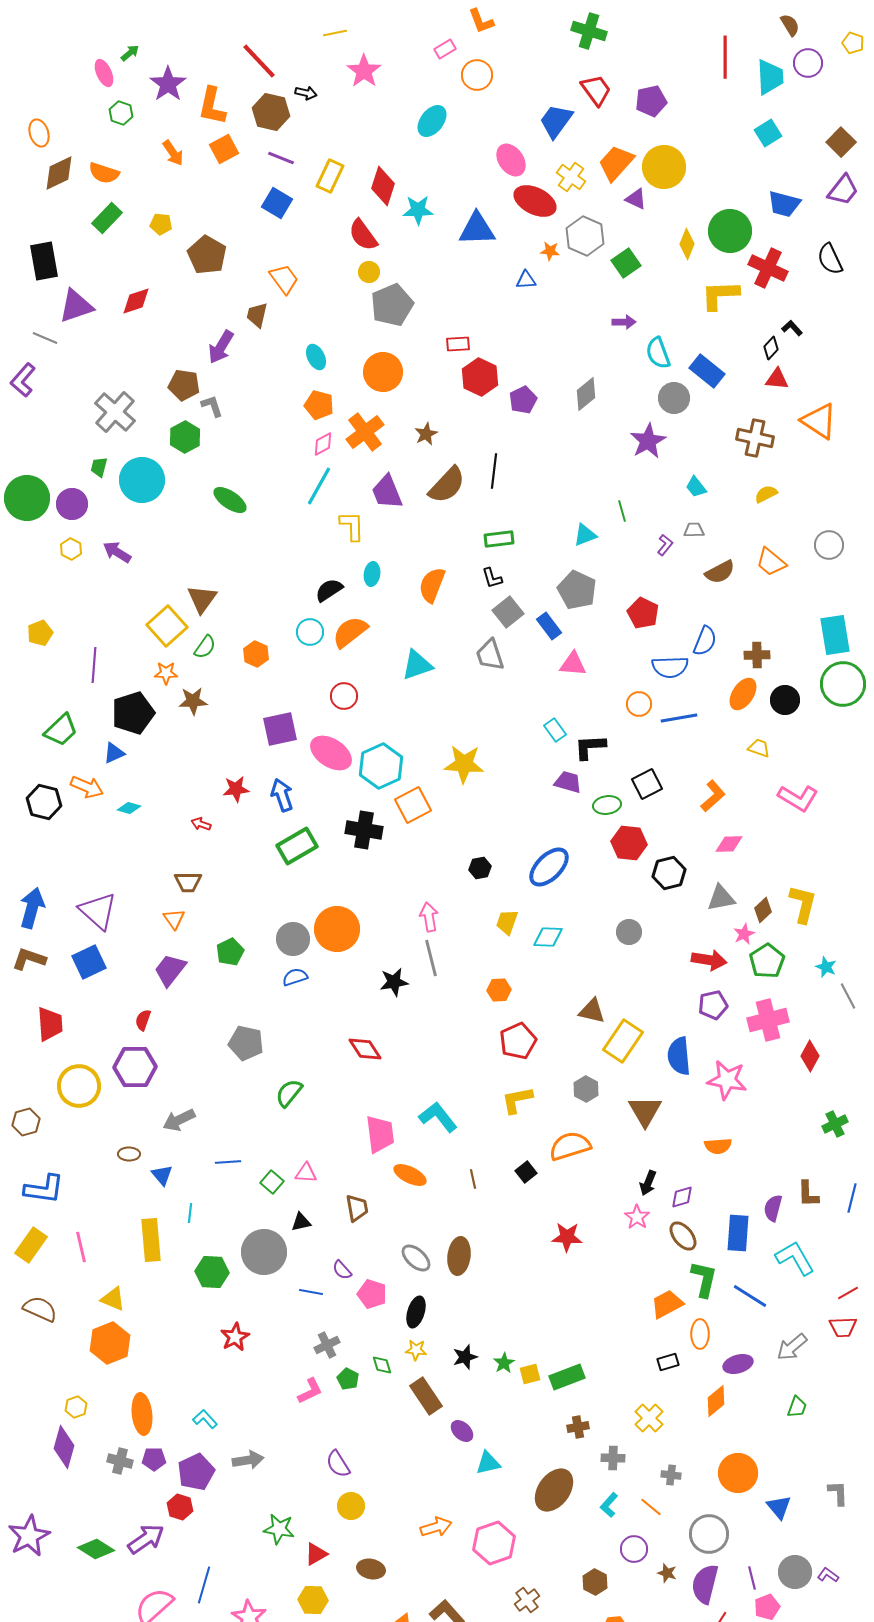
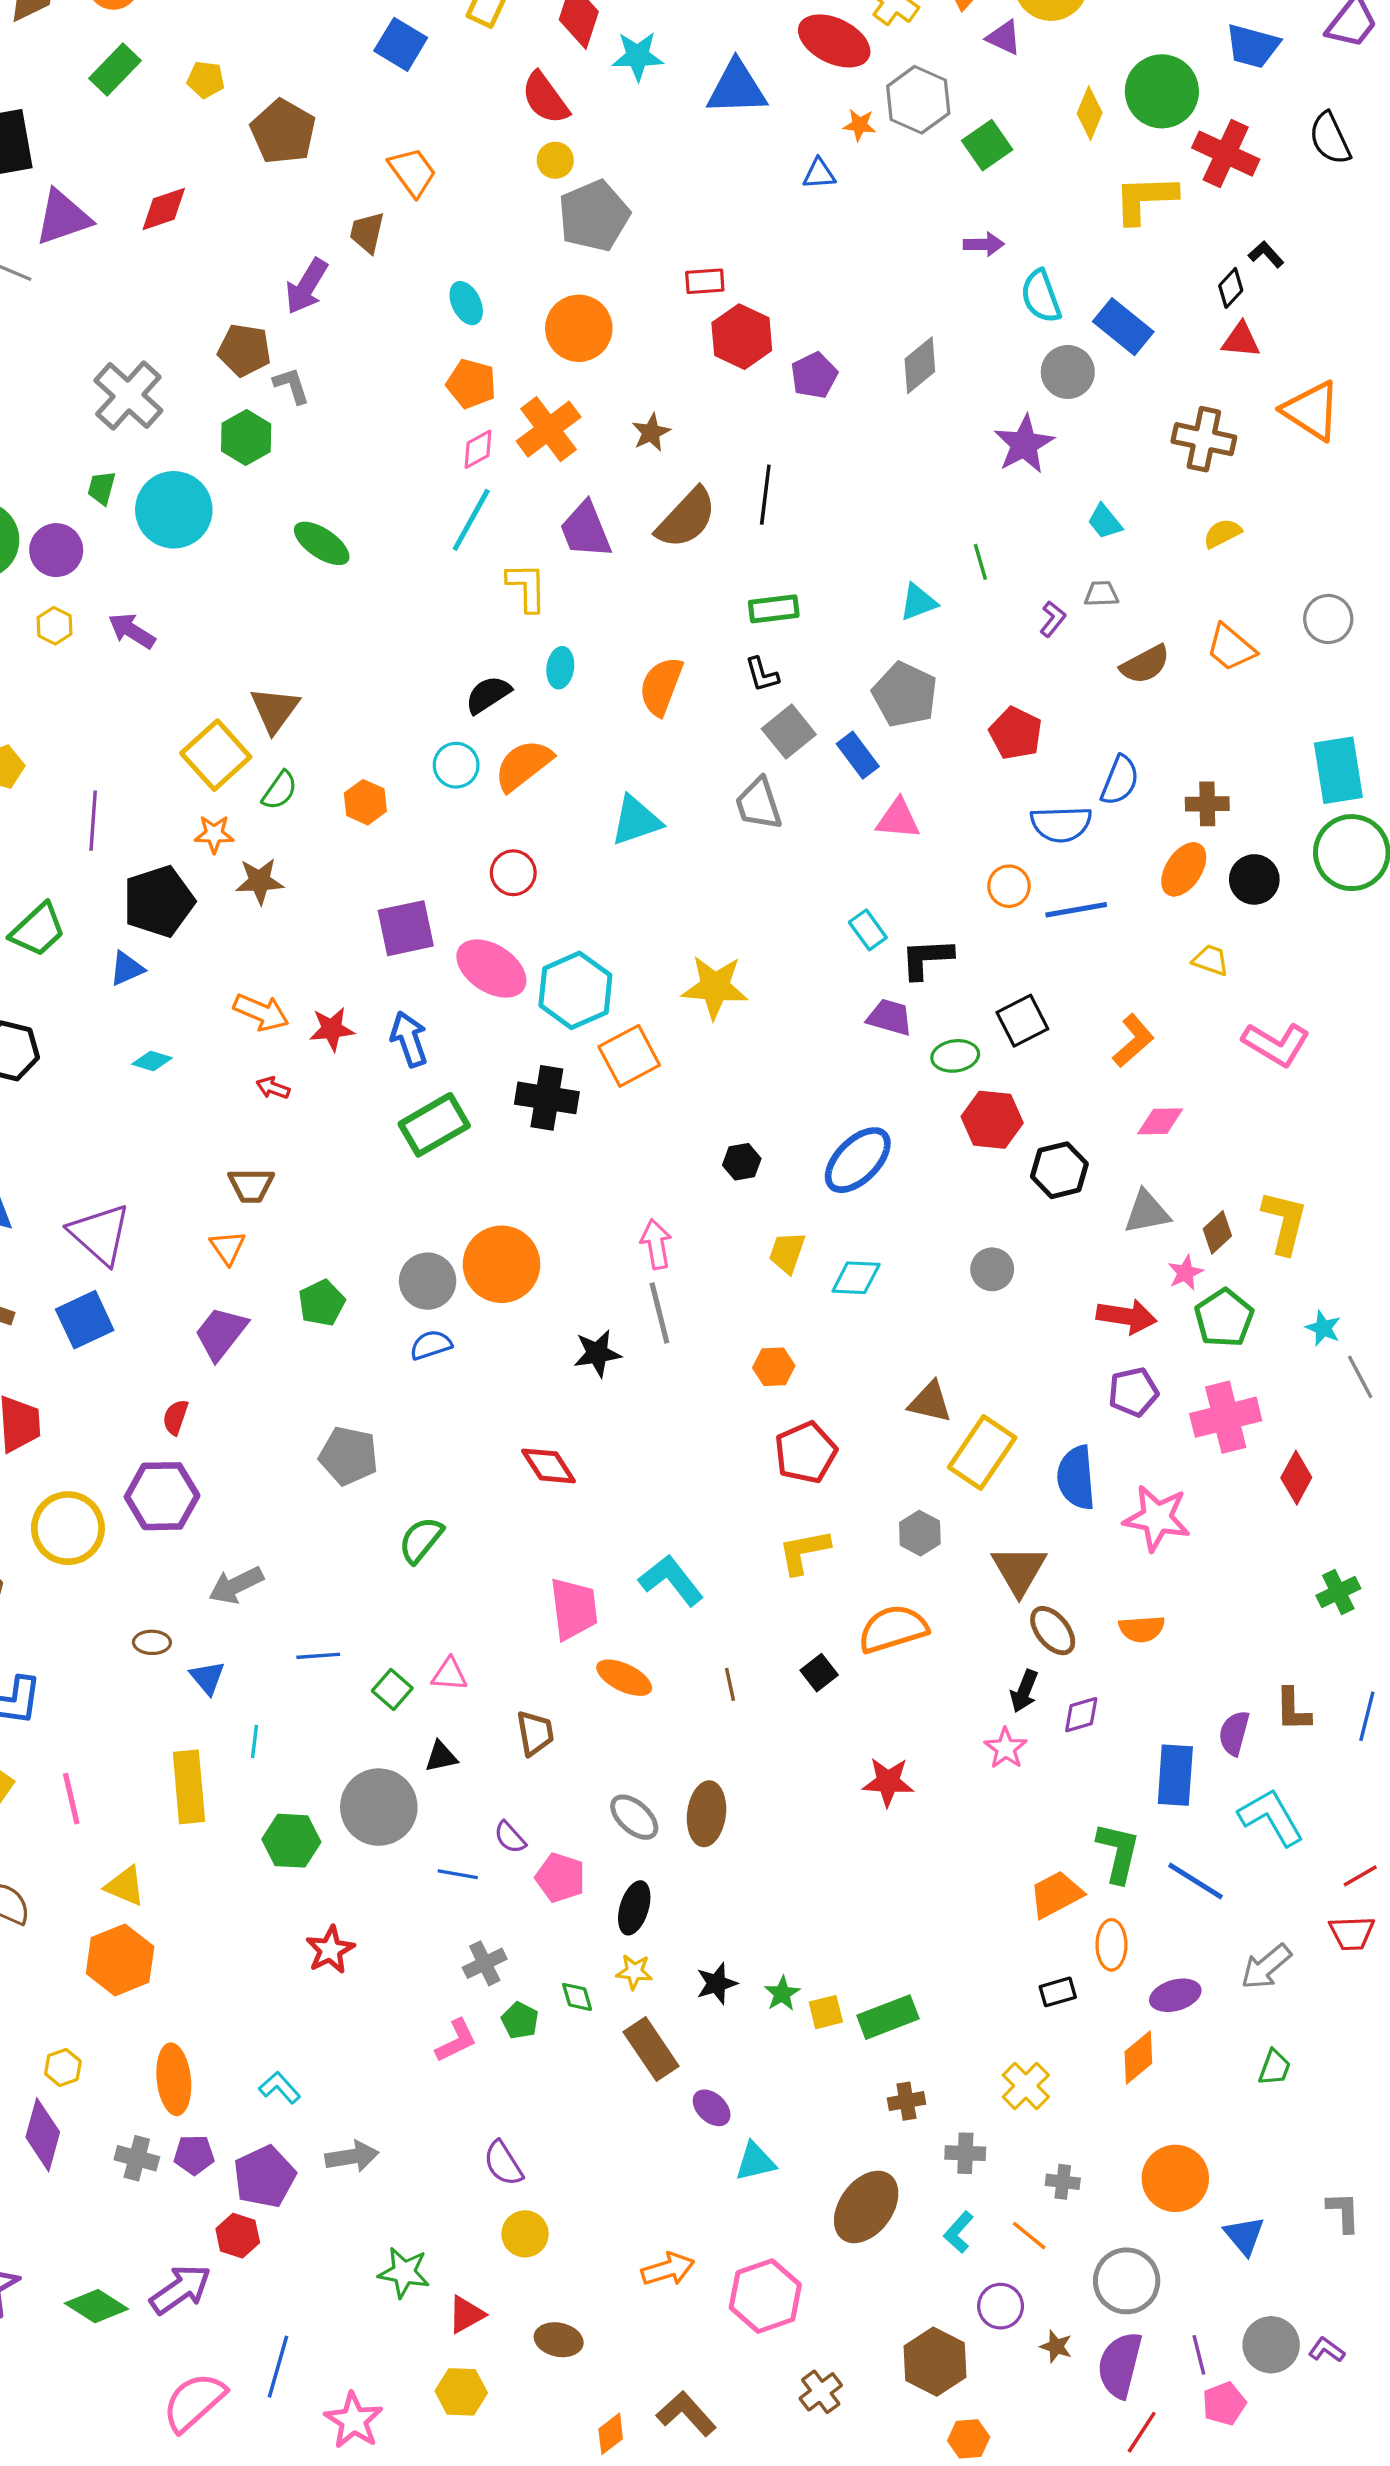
orange arrow: (87, 787) -> (261, 1012), moved
brown ellipse: (683, 1236) -> (1053, 1631), moved
brown hexagon: (595, 1582) -> (935, 2362), size x1.5

